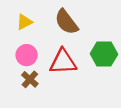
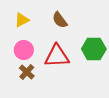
brown semicircle: (66, 22) -> (60, 20), size x0.7

